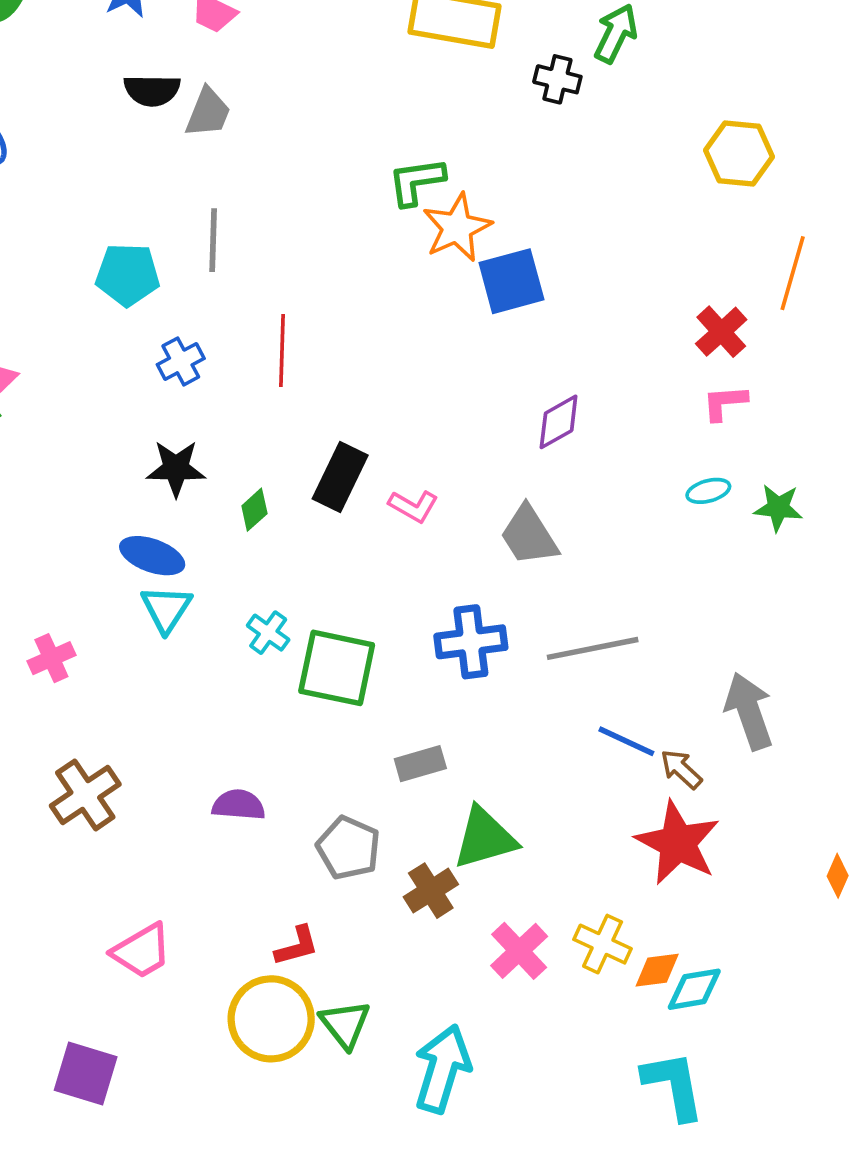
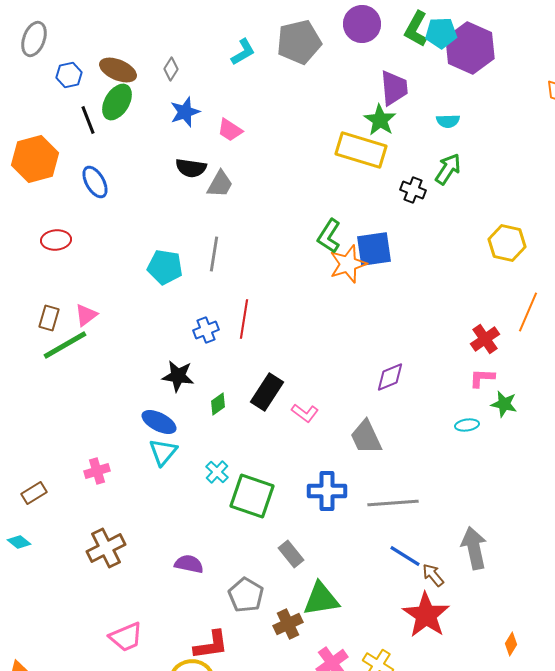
green L-shape: (416, 181) -> (329, 236), turned -56
blue square: (511, 281) -> (374, 249), moved
blue cross: (181, 361) -> (206, 330), moved
green star: (778, 508) -> (504, 404), moved
gray rectangle: (420, 764) -> (291, 554), turned 60
red L-shape: (297, 946) -> (211, 645), size x1.4

